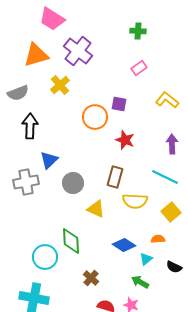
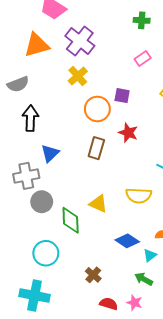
yellow cross: (60, 85) -> (78, 76), moved
brown rectangle: (115, 177) -> (96, 148), moved
gray circle: (73, 183) -> (42, 202), moved
green diamond: (71, 241) -> (71, 220), moved

